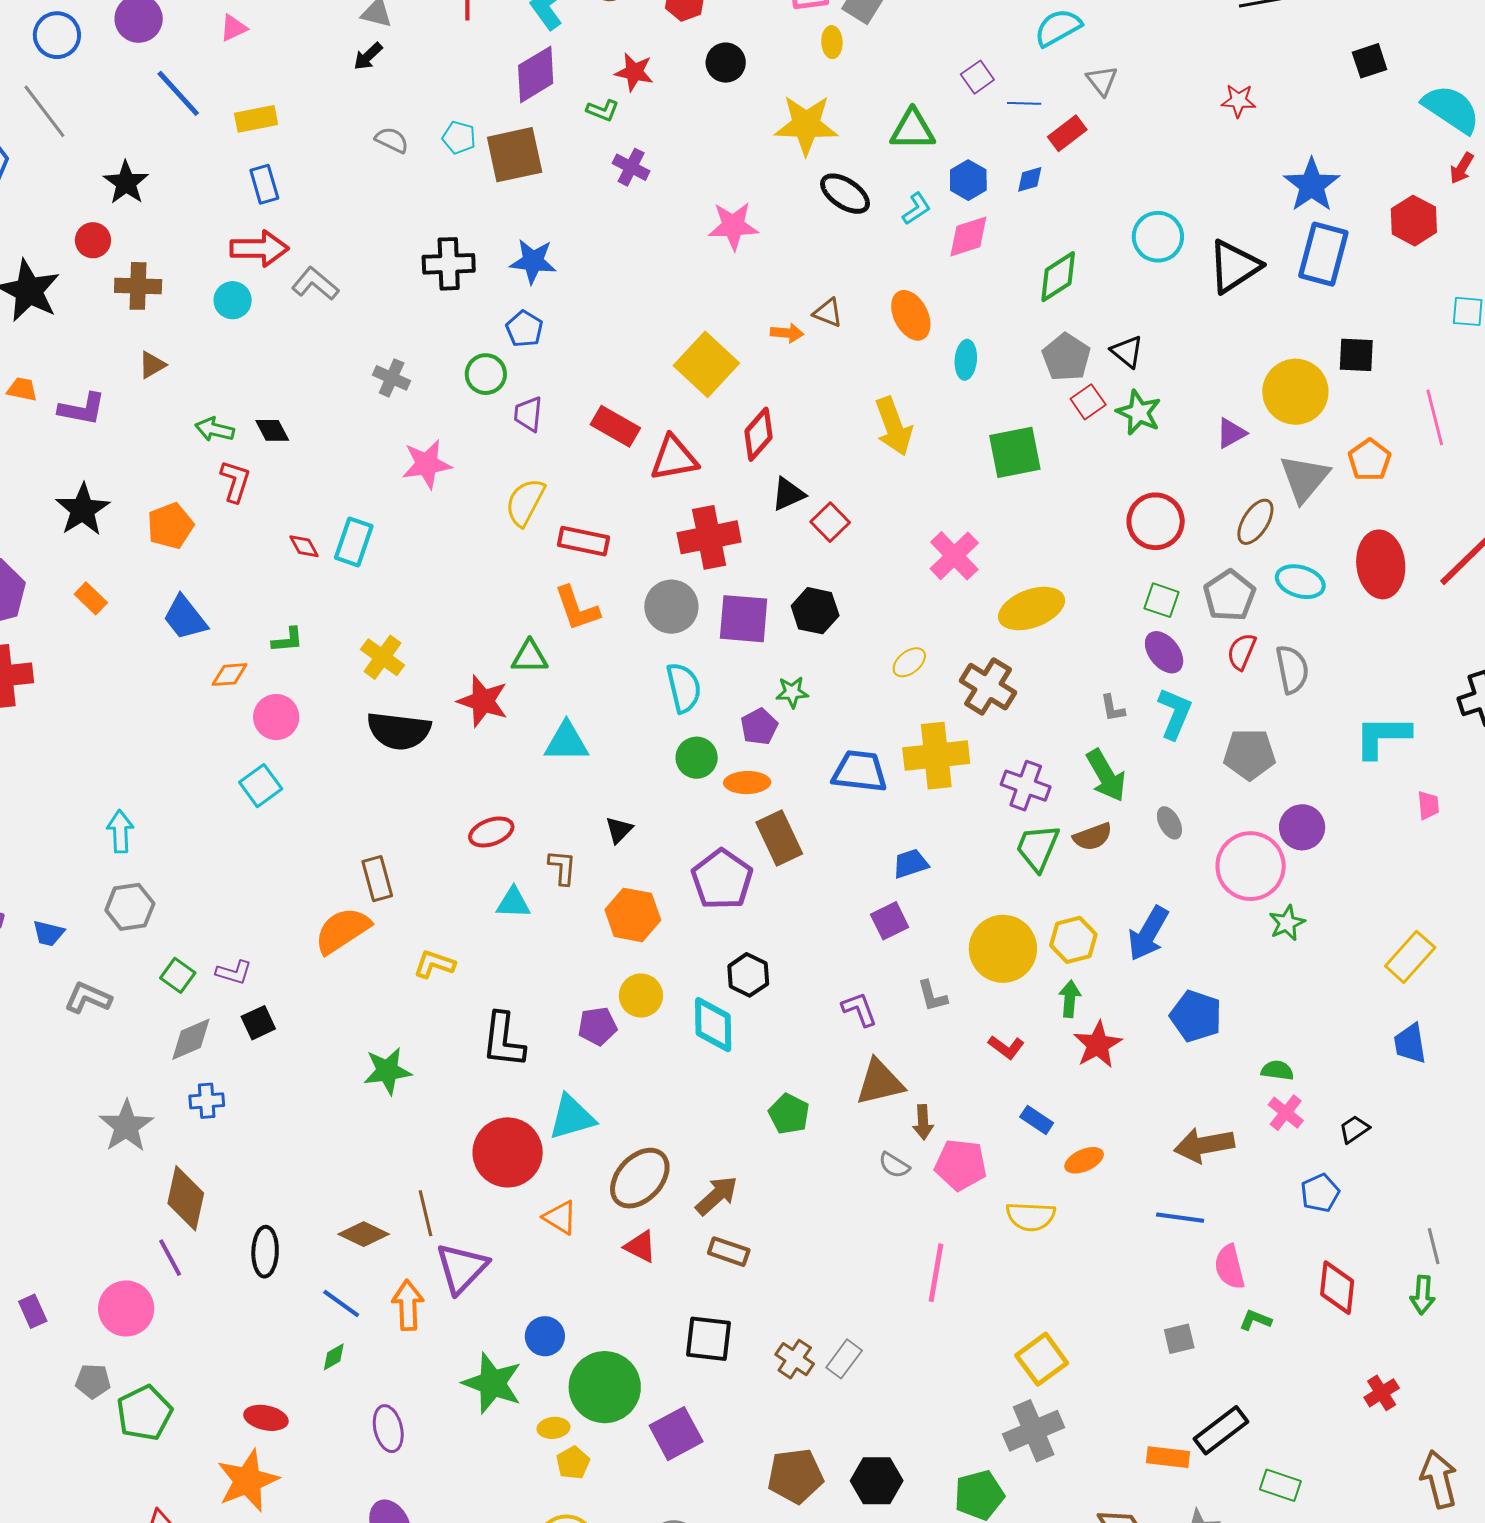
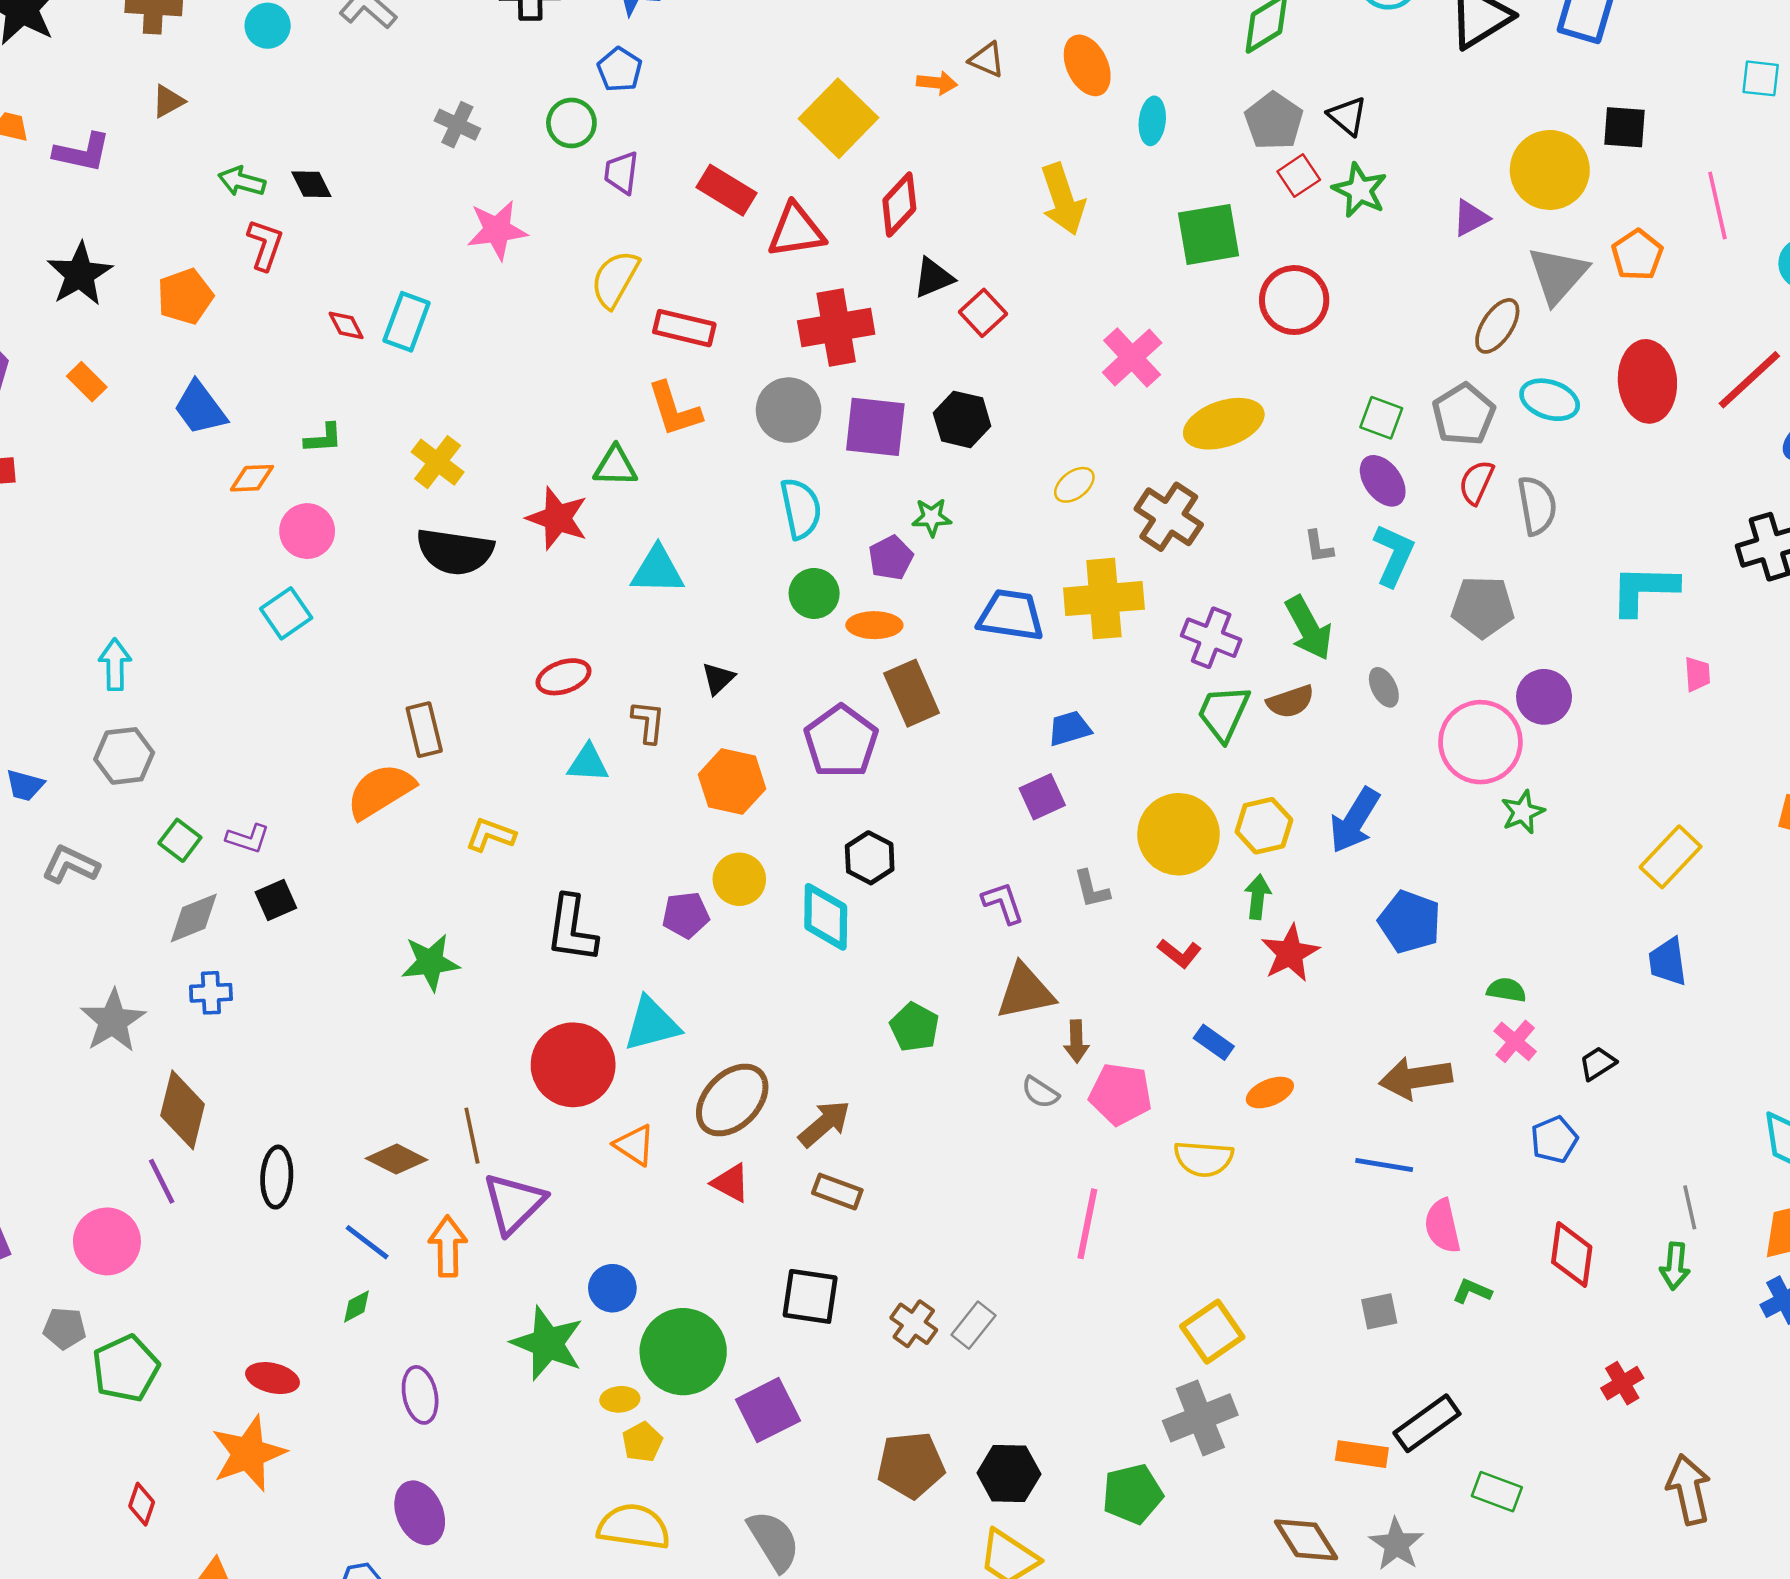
red circle: (1156, 521) -> (1294, 300), moved

